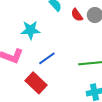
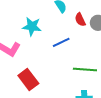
blue line: (47, 58) -> (61, 42), moved

